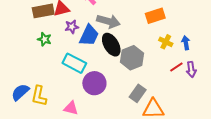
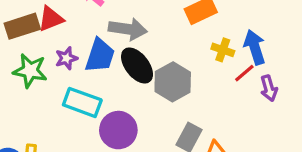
purple star: (72, 27) -> (66, 58), moved
green star: (44, 39) -> (30, 71), size x1.5
blue arrow: (186, 43) -> (255, 47), size x1.5
red line: (176, 67) -> (244, 73), moved

